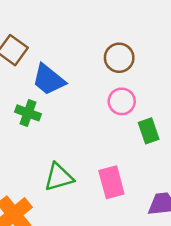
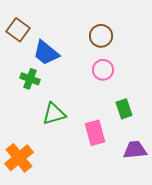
green rectangle: (149, 131) -> (124, 109), moved
green triangle: (59, 177) -> (54, 114), moved

